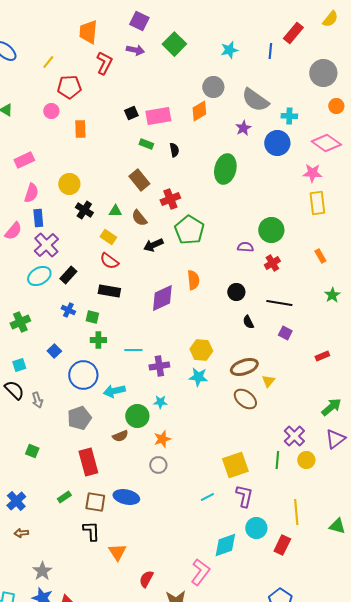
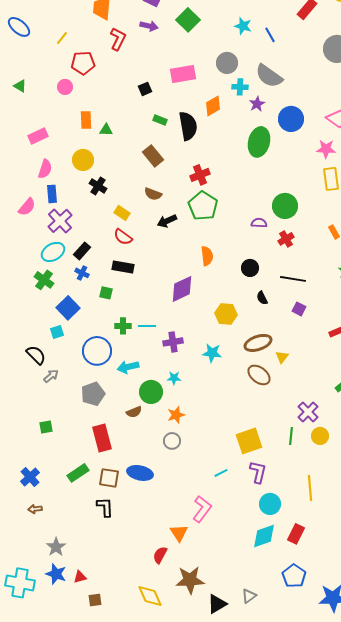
cyan star: (229, 50) -> (243, 26), turned 30
blue line: (270, 51) -> (270, 35), moved, turned -35
orange diamond: (199, 111) -> (213, 106), moved
pink rectangle: (158, 116) -> (183, 74), moved
cyan cross: (289, 116) -> (240, 87), moved
orange rectangle: (80, 129) -> (86, 120), moved
black semicircle: (174, 150) -> (188, 126), size x2.0
green ellipse: (225, 169) -> (259, 142), moved
red cross: (170, 199) -> (200, 175), moved
green triangle: (115, 211) -> (106, 130), moved
brown semicircle: (139, 218) -> (153, 194), turned -30
purple diamond: (162, 298) -> (182, 289), moved
blue cross: (68, 310) -> (82, 273), moved
green cross: (20, 322) -> (44, 280), moved, turned -30
green cross: (98, 340) -> (123, 326), moved
yellow hexagon: (201, 350) -> (226, 314), moved
blue square: (54, 351) -> (68, 308), moved, size x1.6
cyan square: (19, 365) -> (57, 332), moved
black semicircle: (14, 390) -> (36, 355), moved
gray arrow: (37, 400) -> (51, 376), turned -112
green square: (32, 451) -> (46, 427), turned -32
green rectangle: (64, 497) -> (78, 473), size x1.5
cyan diamond: (225, 545) -> (264, 536), moved
red rectangle: (282, 545) -> (296, 534), moved
orange triangle: (117, 552) -> (179, 533), moved
pink L-shape: (200, 572) -> (202, 509), moved

